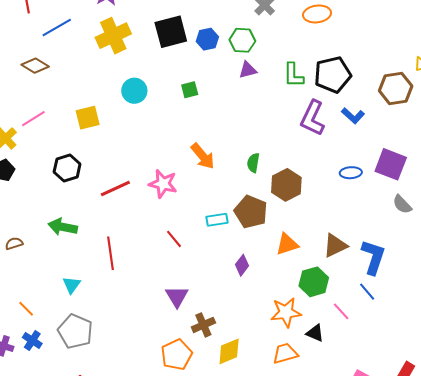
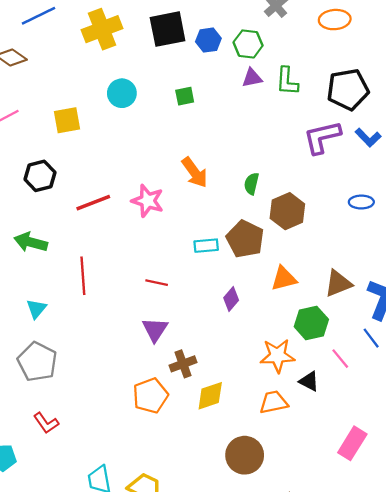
green L-shape: (293, 75) -> (287, 81), moved
purple L-shape: (313, 118) -> (322, 137), turned 48
red line: (174, 239) -> (157, 283), moved, turned -42

